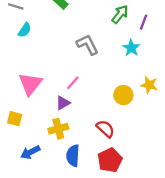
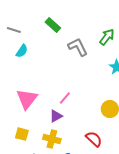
gray L-shape: (87, 45) -> (78, 47), moved
yellow square: (15, 119) -> (22, 134), moved
yellow cross: (58, 129) -> (52, 139), turned 30

